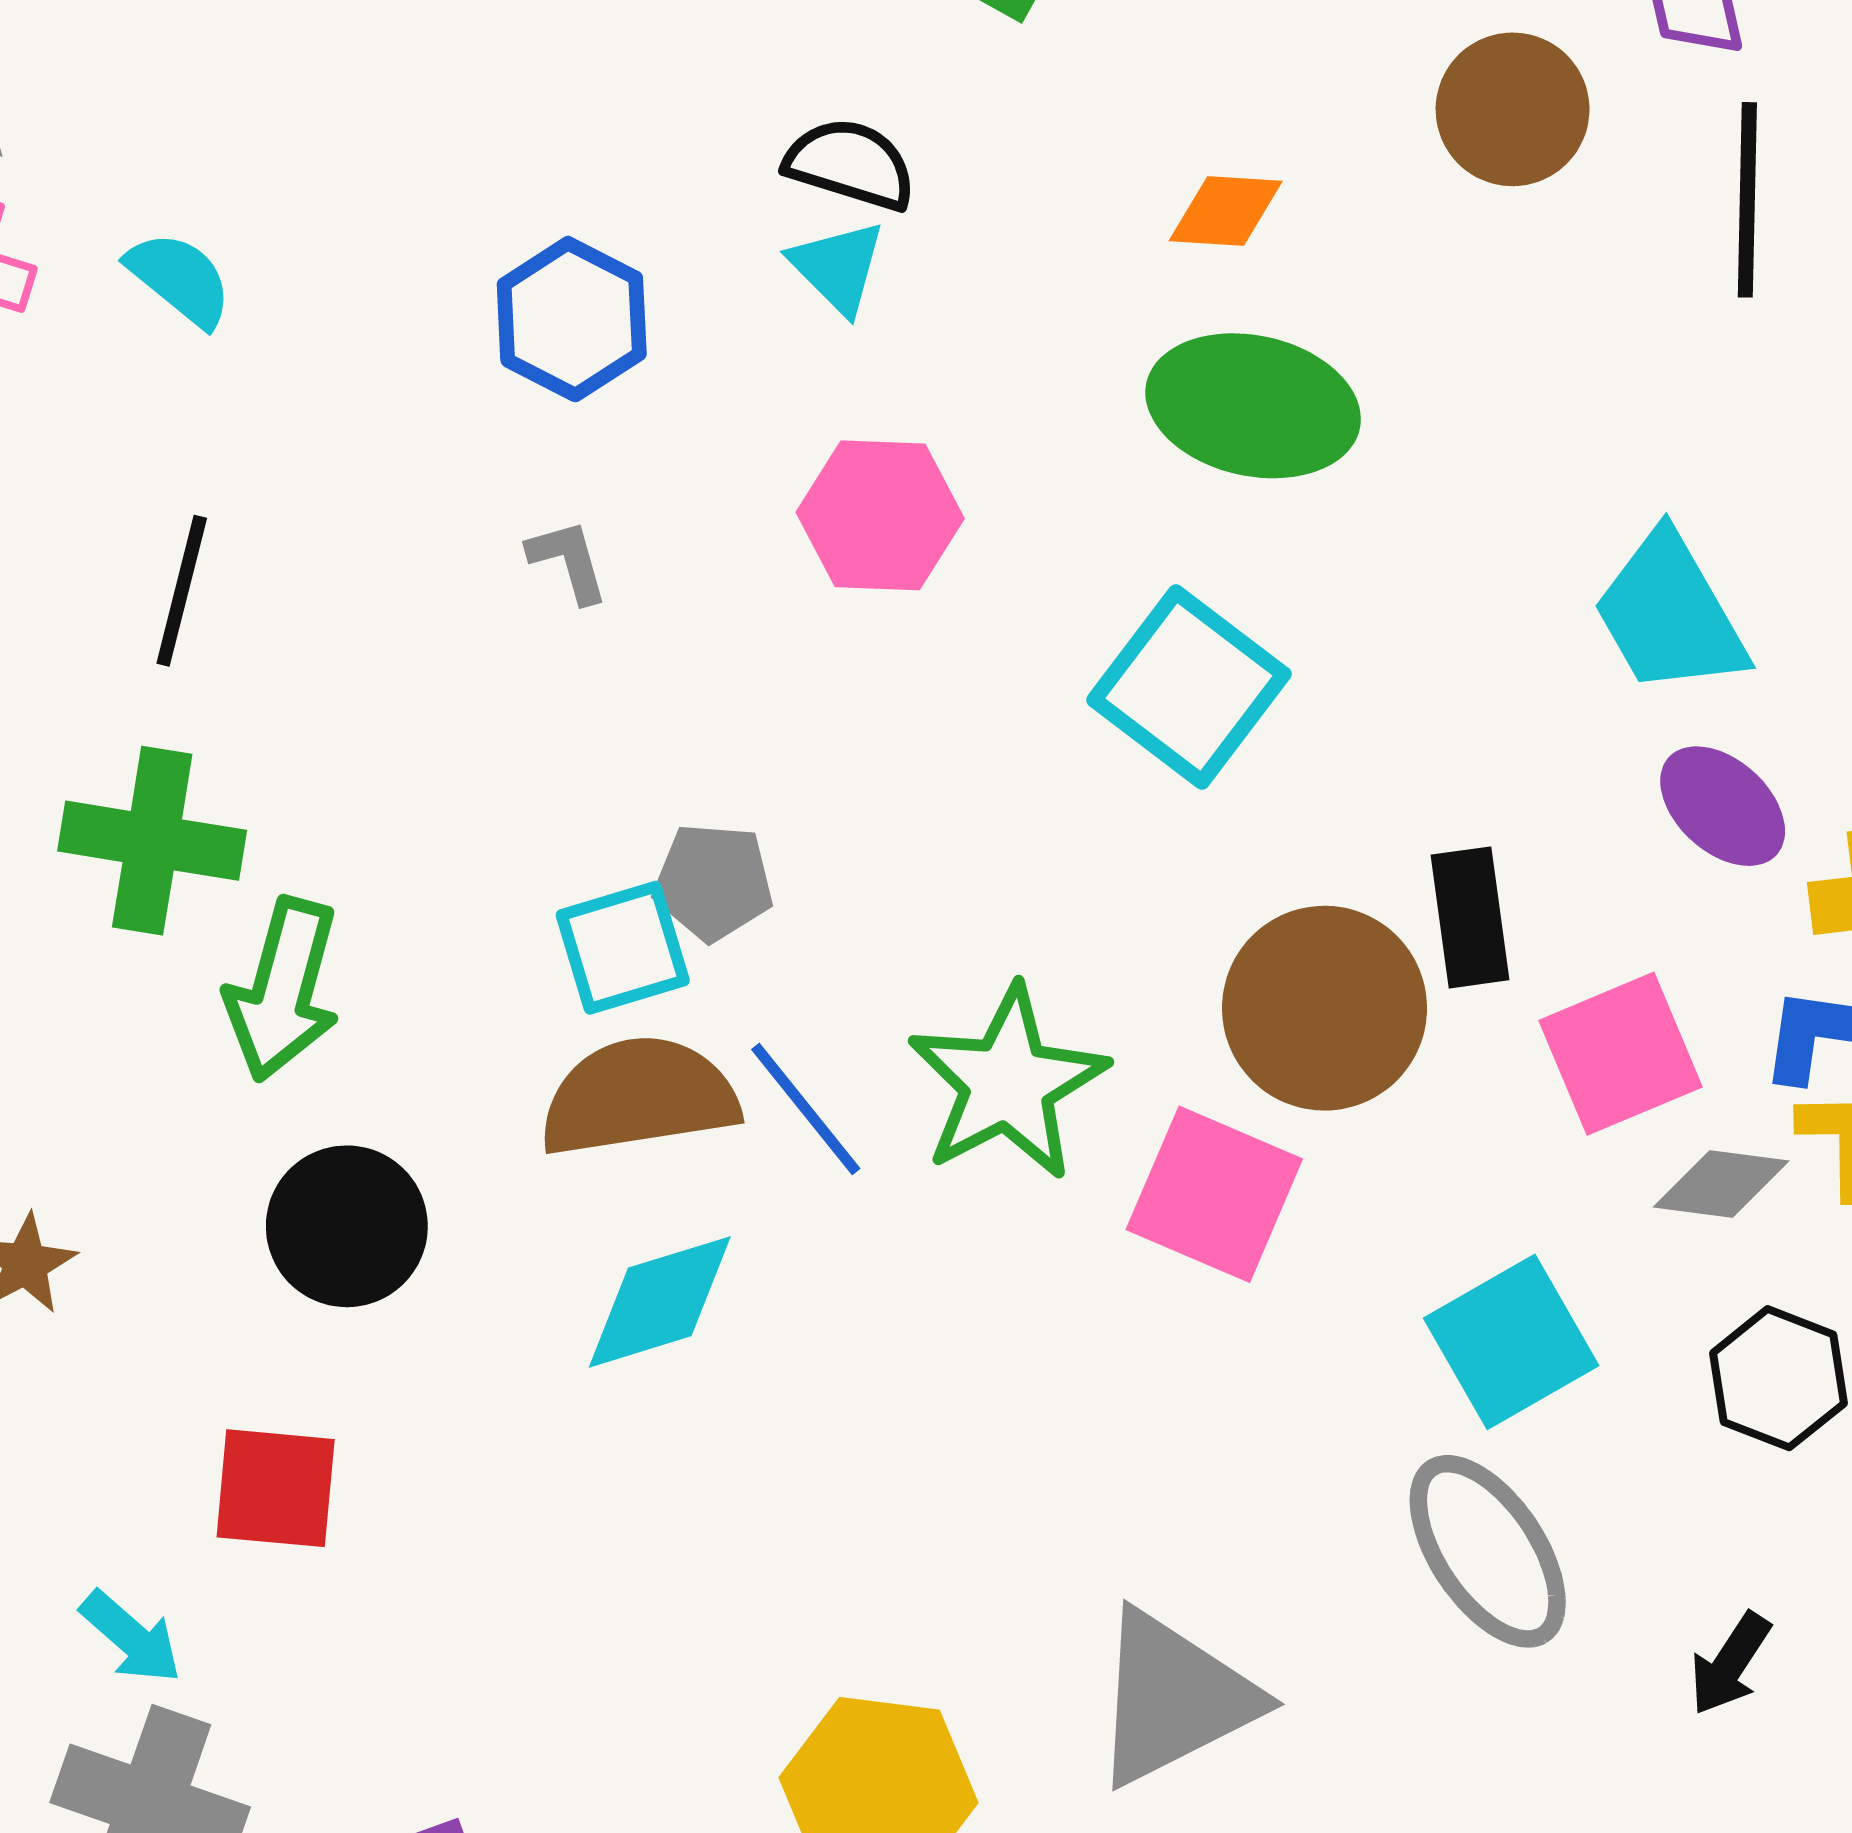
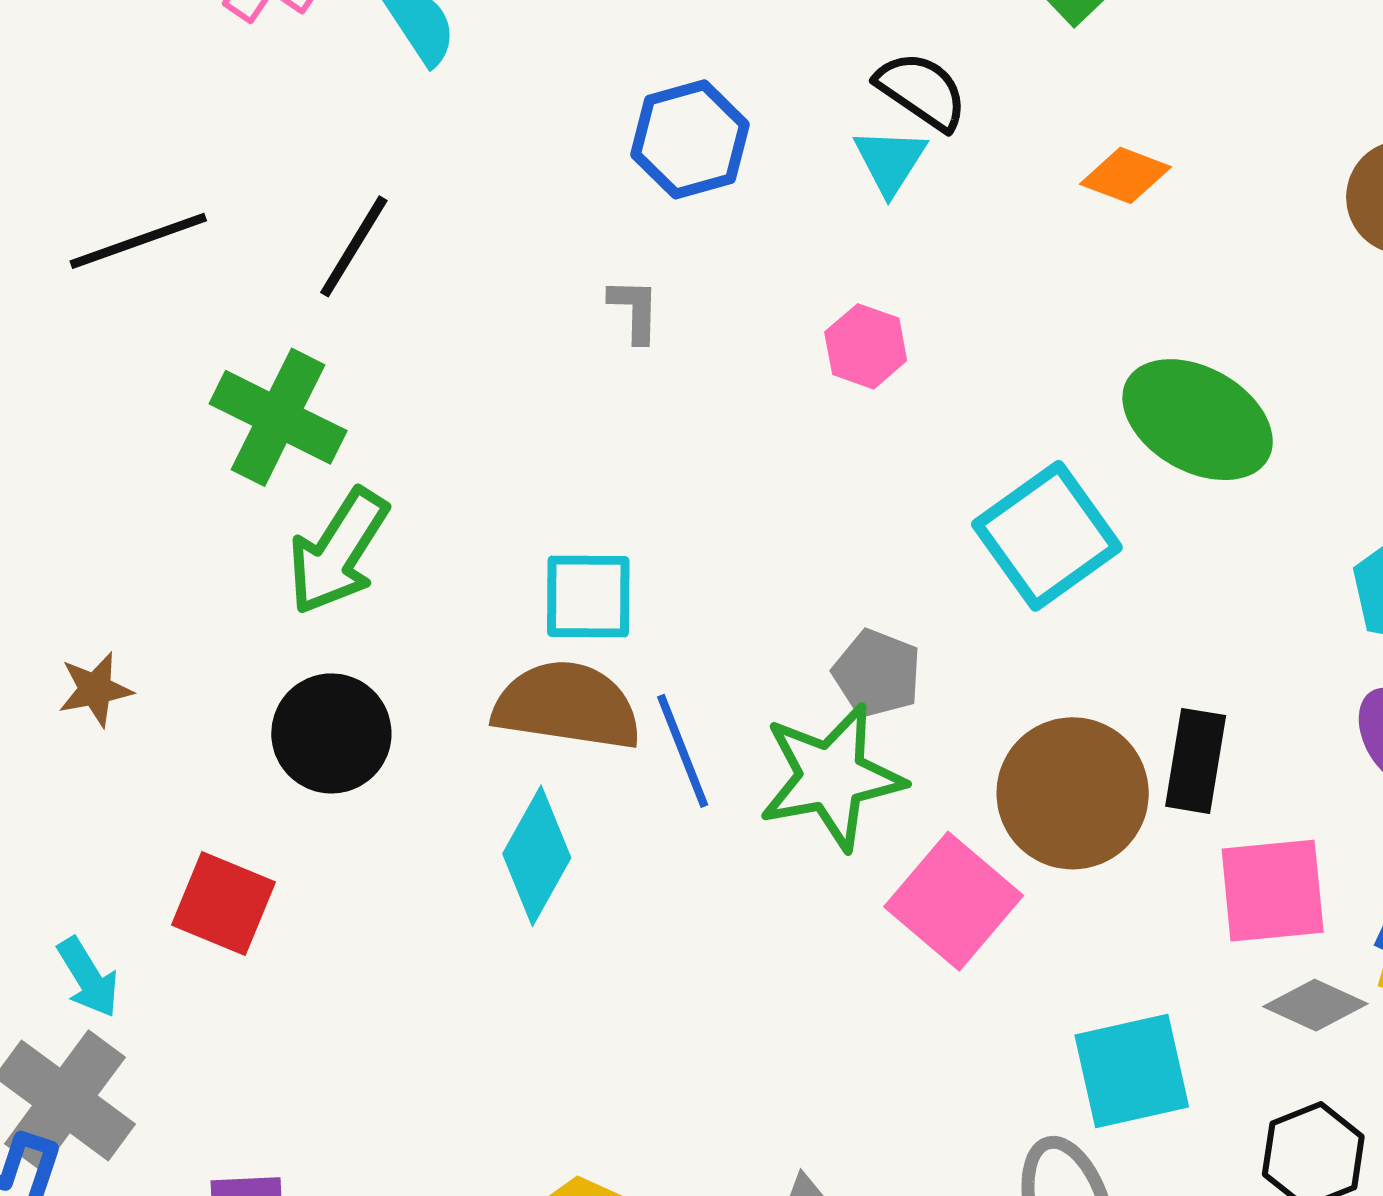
orange diamond: (1226, 211) -> (1125, 175), moved
green ellipse: (1253, 406) -> (1198, 420), moved
pink hexagon: (880, 515) -> (866, 346), size x0.7
gray pentagon: (713, 882) -> (877, 674), moved
cyan diamond: (660, 1302) -> (537, 856), turned -61

